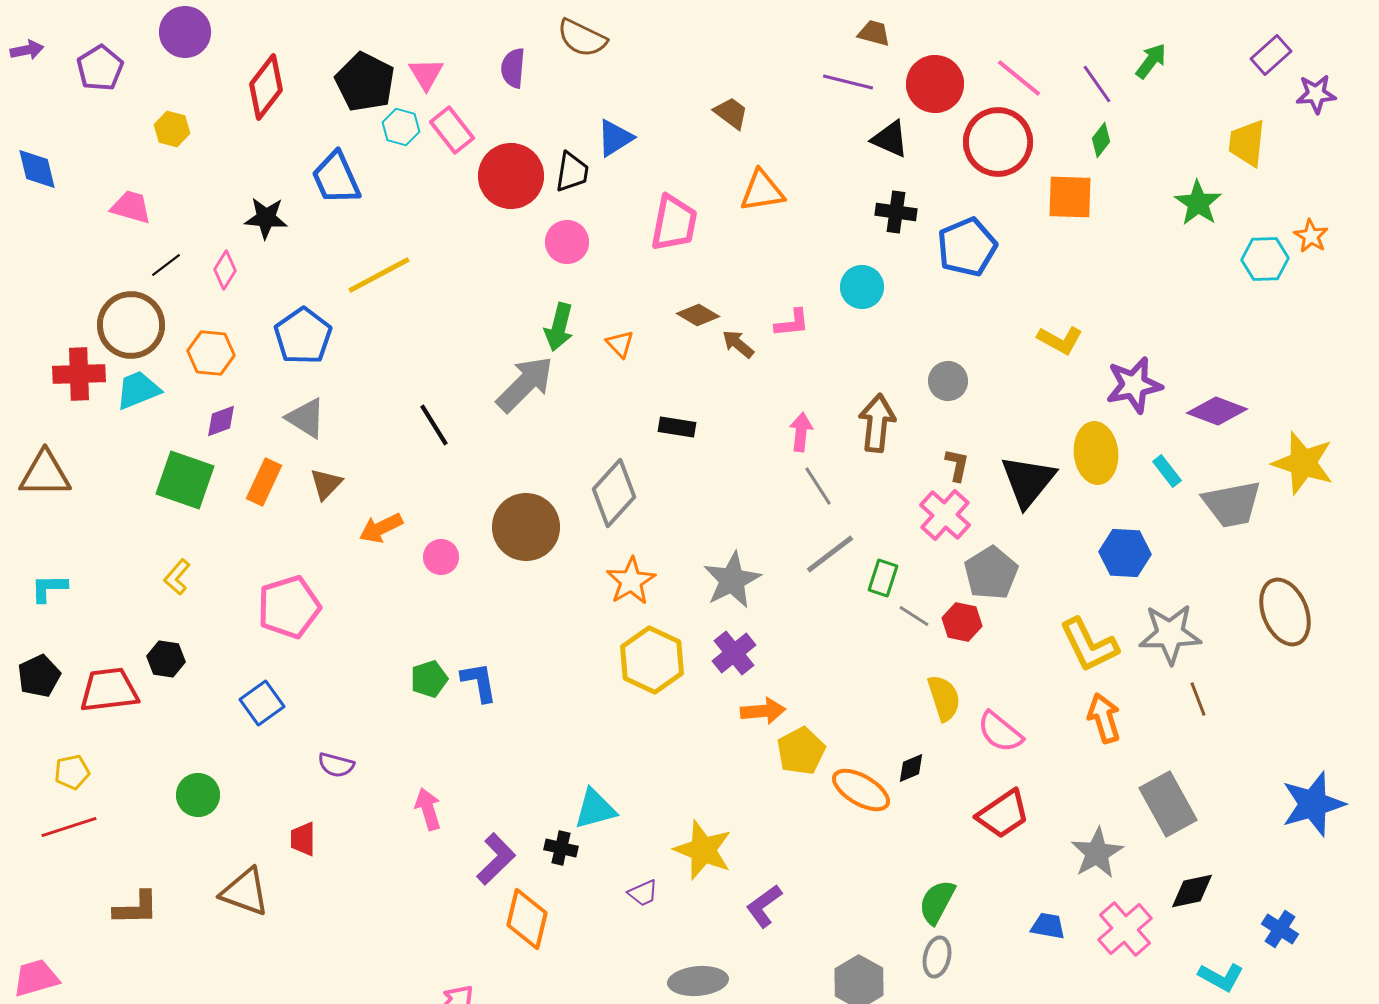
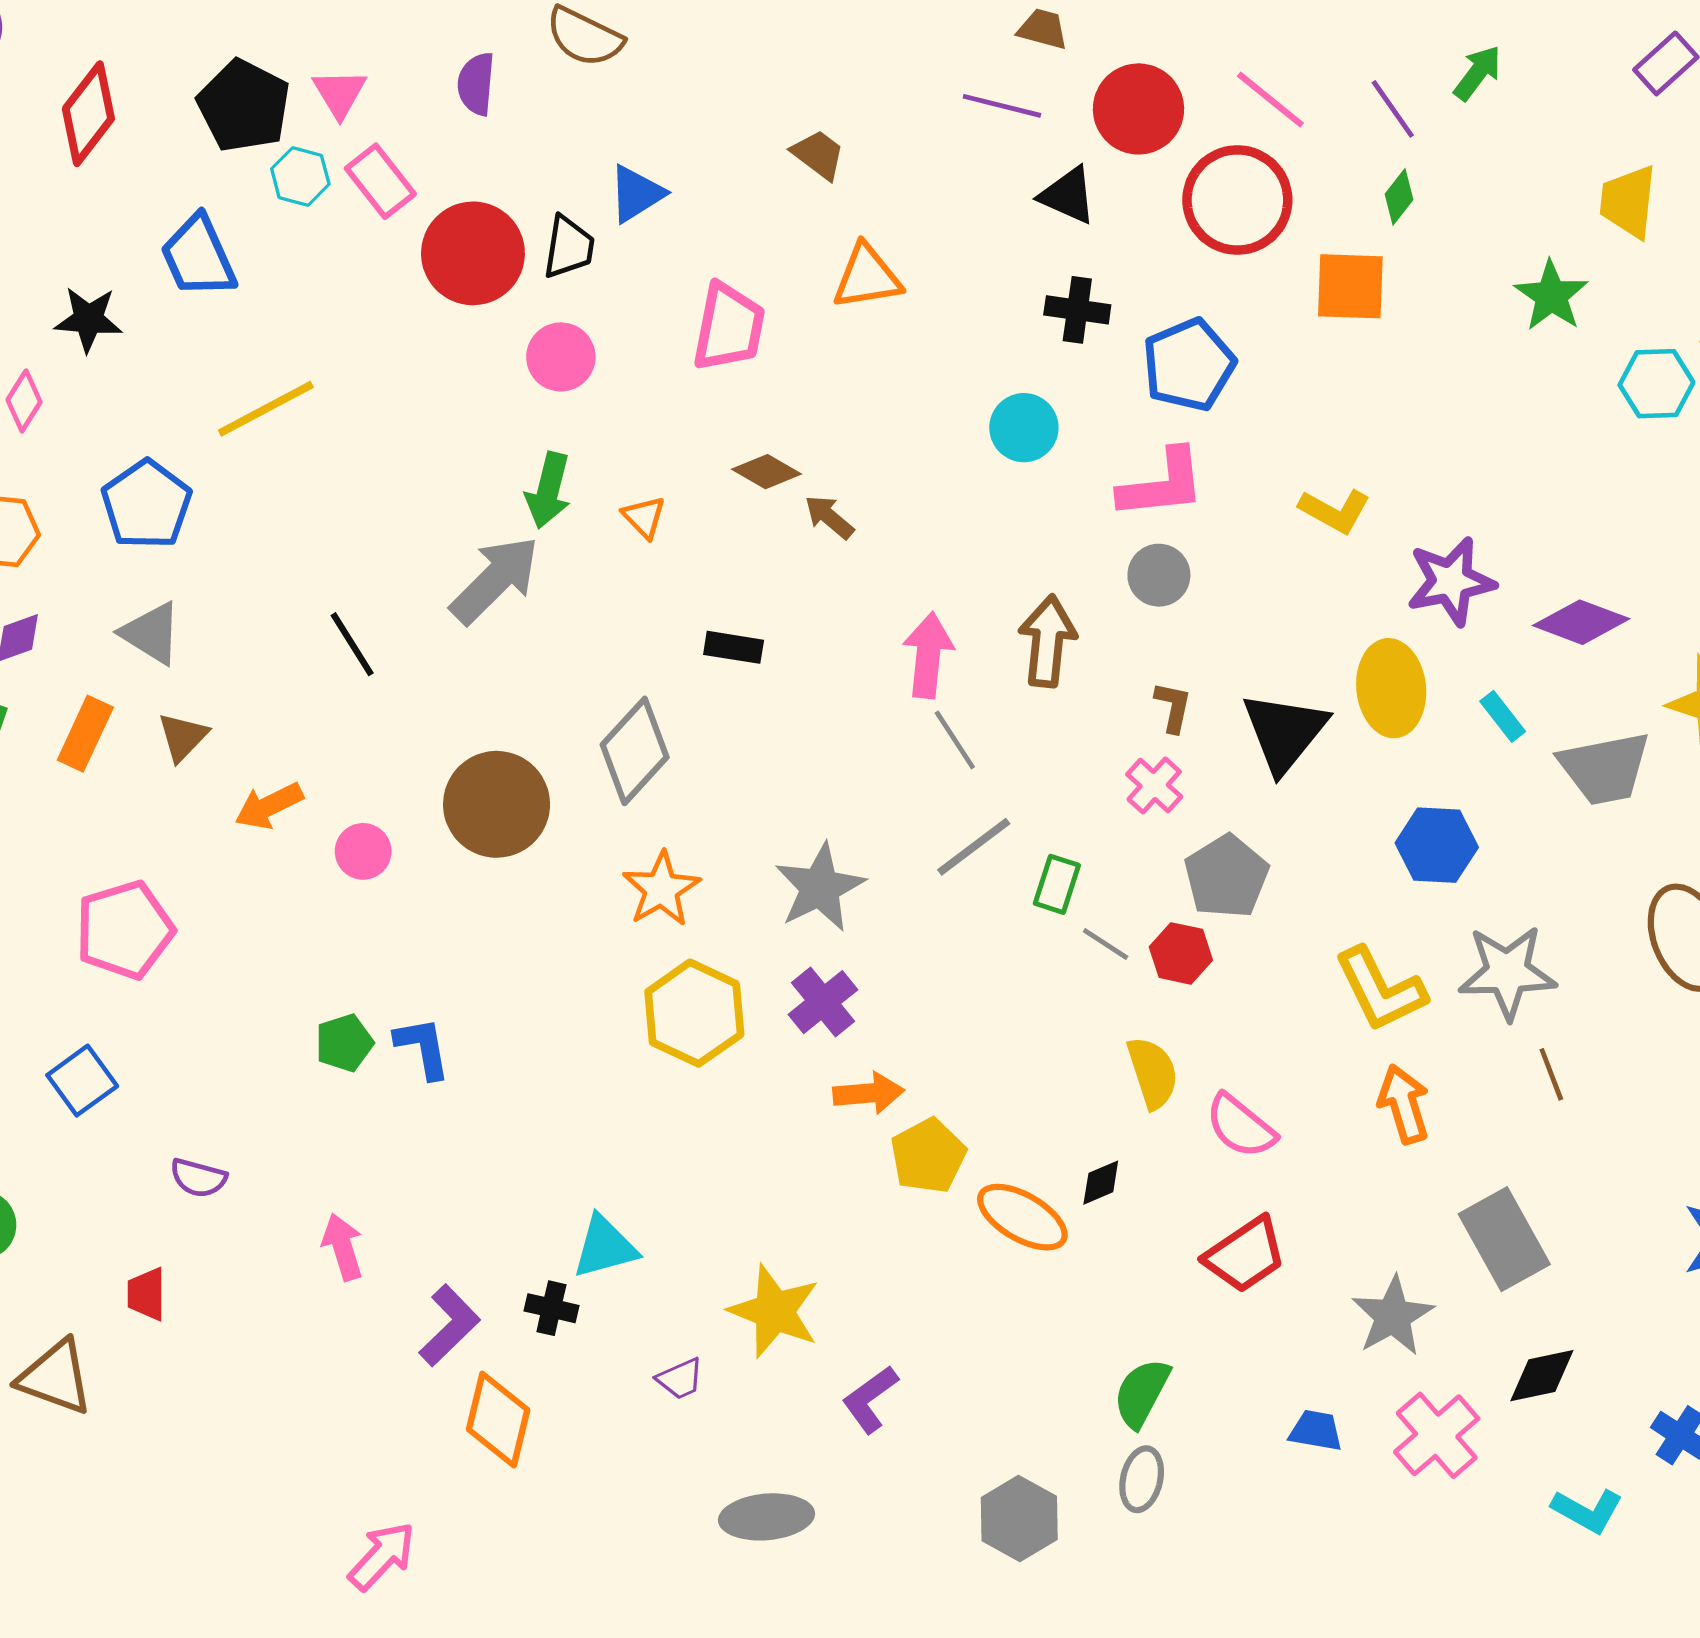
pink L-shape: (792, 323) -> (1162, 484), moved, size x1.6
pink arrow: (801, 432) -> (928, 655), size x1.4
pink cross: (945, 515) -> (1154, 785), size x0.7

